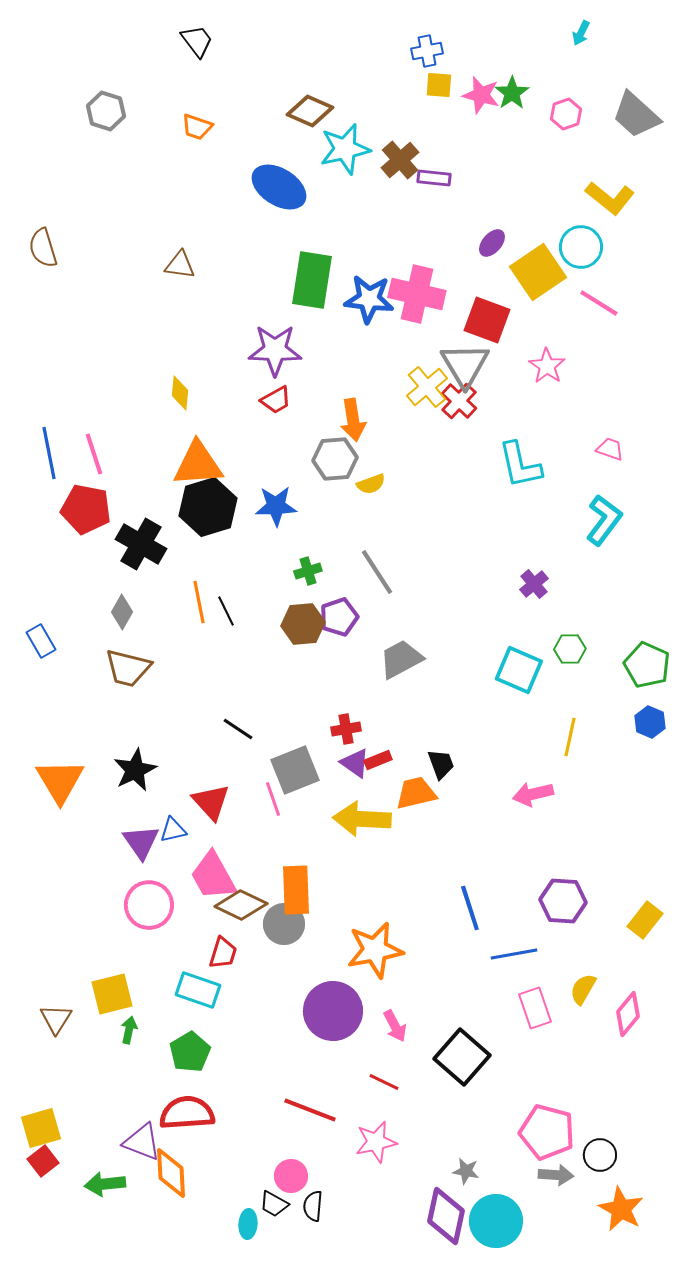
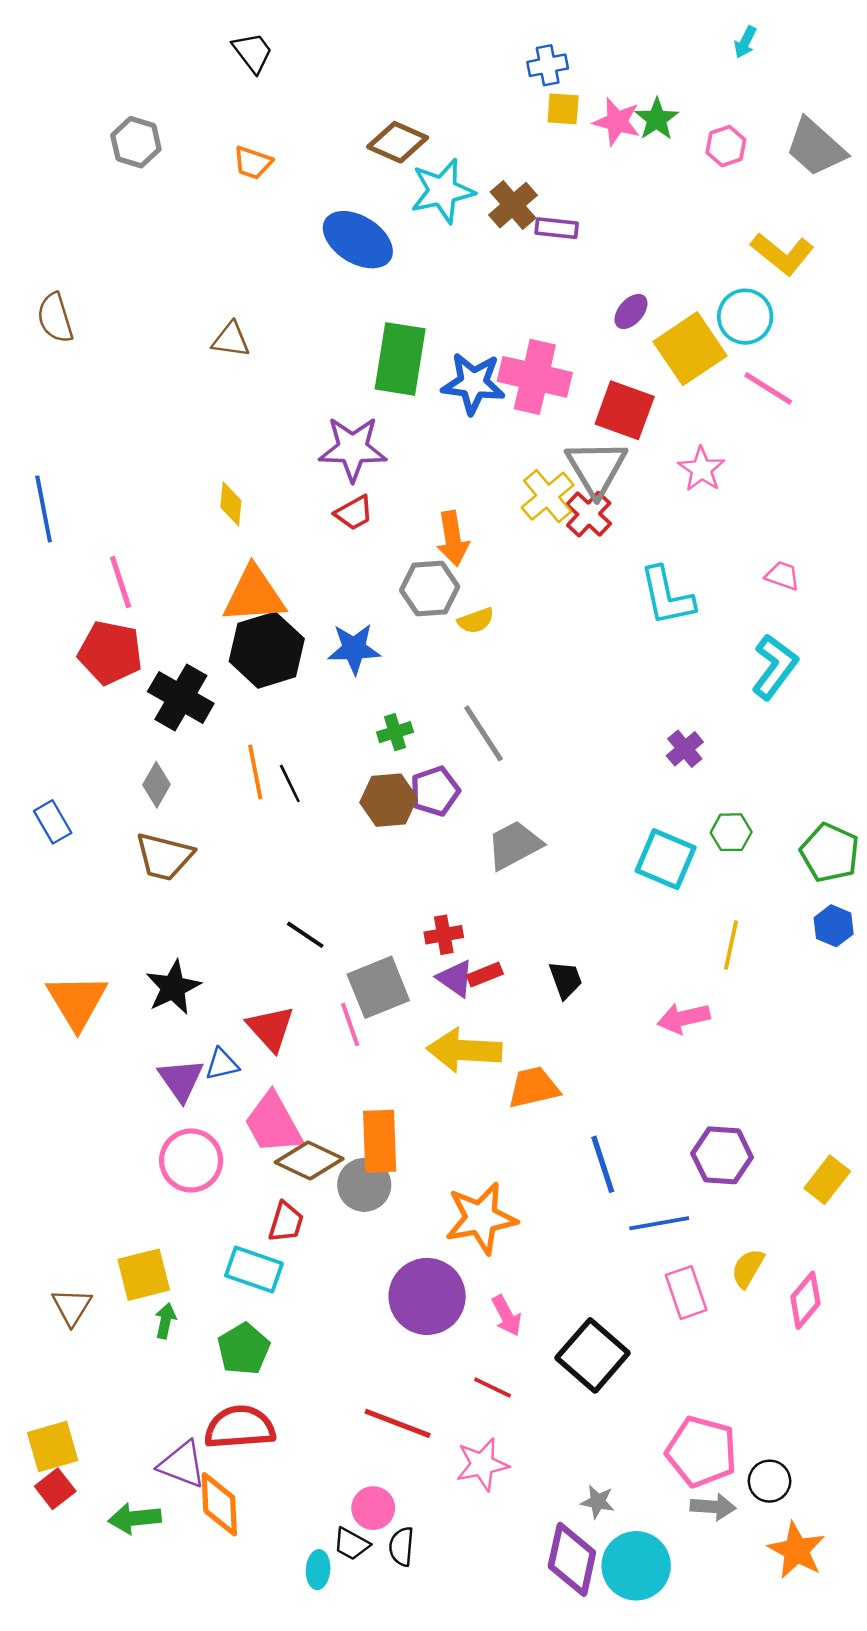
blue line: (49, 453) -> (44, 509), moved
orange trapezoid: (416, 793) -> (534, 1087), moved

